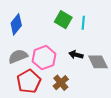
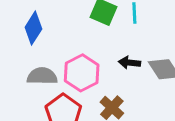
gray semicircle: (18, 56) -> (42, 76), turned 30

